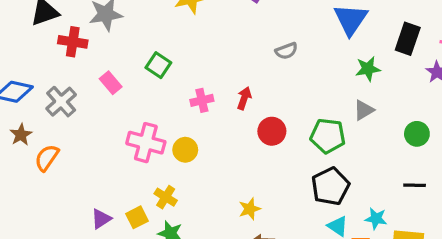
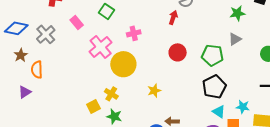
red arrow: (244, 98) -> (173, 18), moved
pink cross: (146, 143) -> (101, 47), moved, turned 35
yellow circle: (185, 150) -> (123, 64), size x1.6
orange semicircle: (47, 158) -> (37, 70), turned -36
yellow star: (250, 209) -> (154, 91), moved
purple triangle: (101, 219) -> (25, 92), moved

